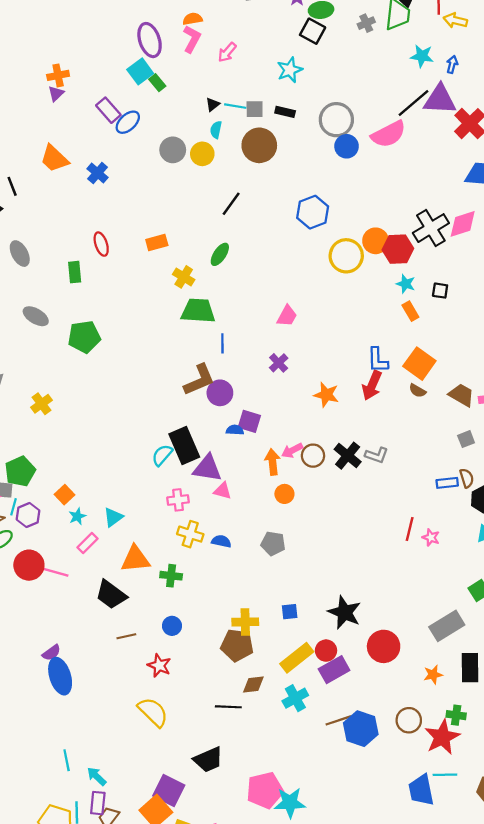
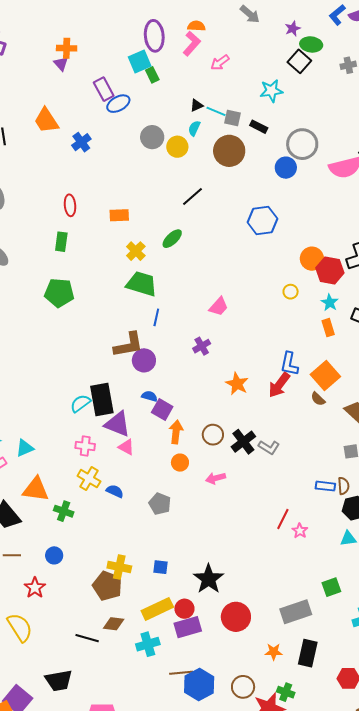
purple triangle: (56, 94) -> (61, 64), turned -42
blue circle: (347, 146) -> (286, 168), moved
yellow circle: (346, 256) -> (291, 292), moved, size x0.5
green rectangle: (75, 272) -> (61, 242), moved
green pentagon: (84, 337) -> (59, 293), moved
purple square: (249, 421) -> (162, 409), moved
pink arrow: (292, 450) -> (216, 478), moved

